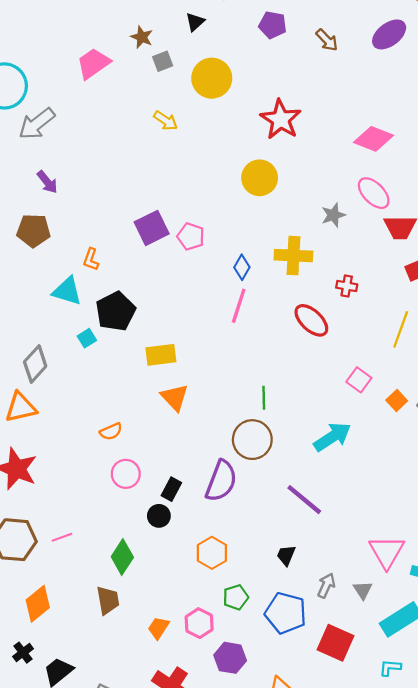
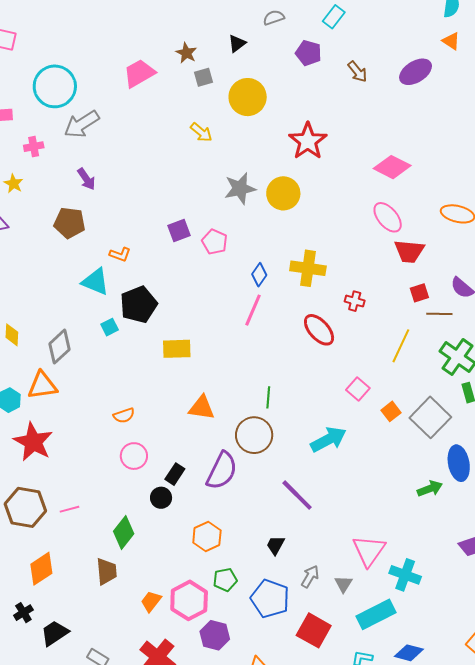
gray star: (333, 215) -> (240, 189), moved, size x1.4
purple square: (152, 228) -> (179, 231), size x0.7
orange L-shape: (91, 259) -> (120, 254), turned -95
orange triangle: (175, 397) -> (202, 408), moved, turned -44
pink hexagon: (199, 623) -> (189, 600), size x1.4

